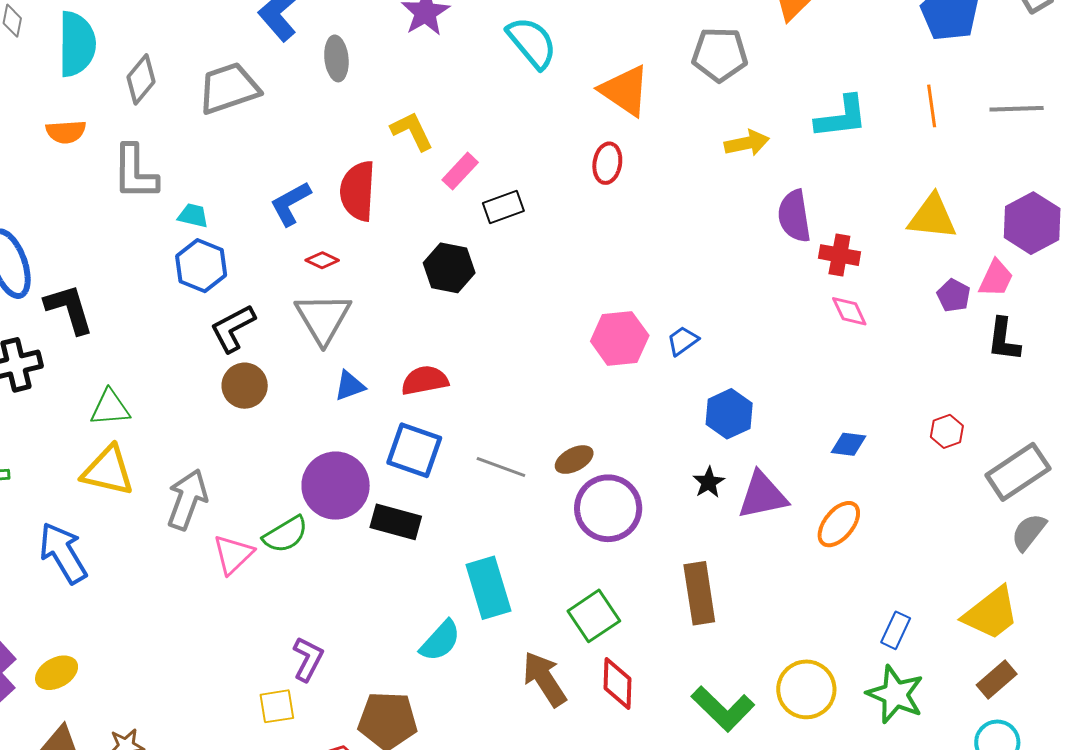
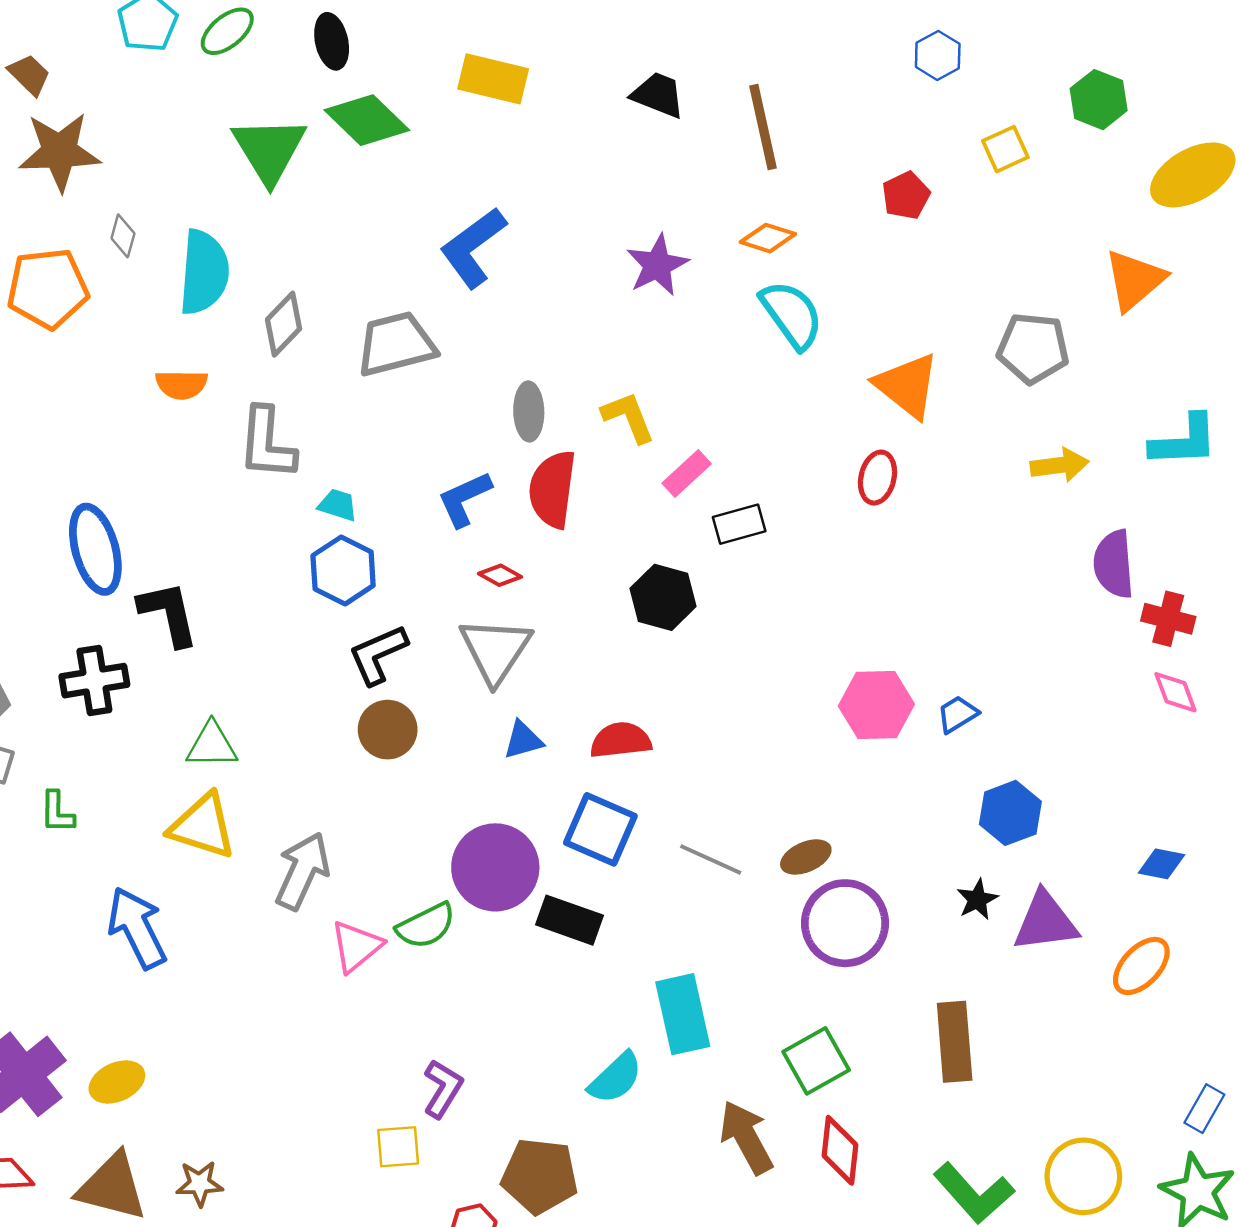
gray ellipse: (336, 58) -> (529, 411), moved

